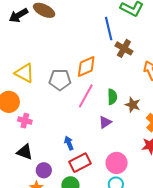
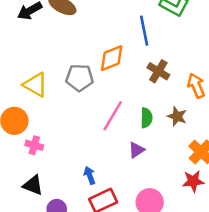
brown cross: (124, 48) -> (158, 71), moved
orange diamond: (86, 66) -> (112, 58), moved
gray pentagon: (60, 80) -> (79, 78), moved
brown star: (133, 105) -> (177, 116), moved

